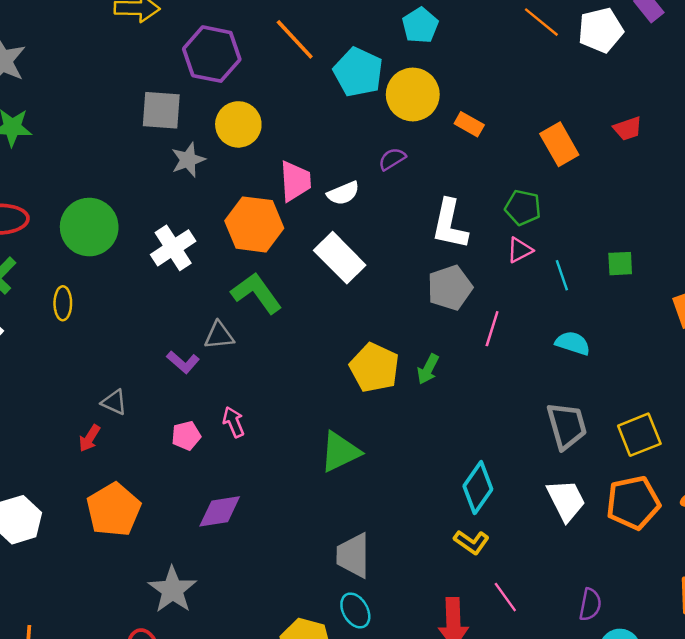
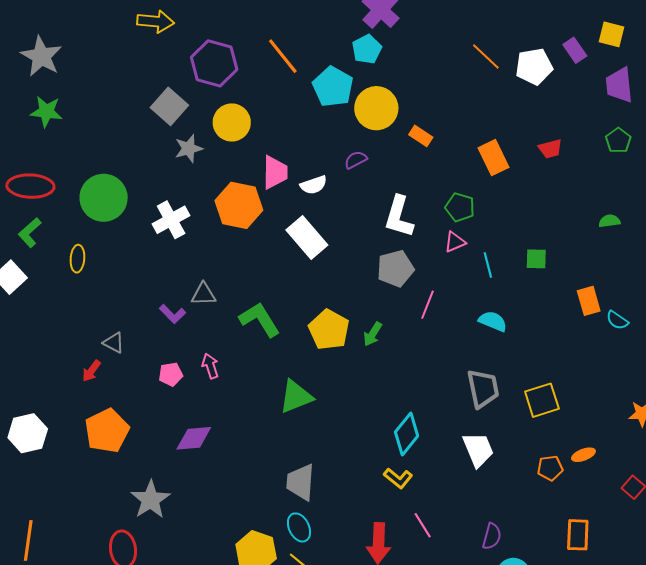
cyan pentagon: (420, 25) -> (367, 49), moved
gray square: (161, 110) -> (169, 106), turned 33
green L-shape: (257, 293) -> (260, 320), moved
orange pentagon: (633, 503) -> (550, 468), moved, size x0.6

